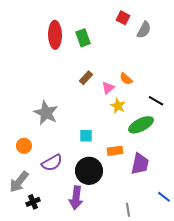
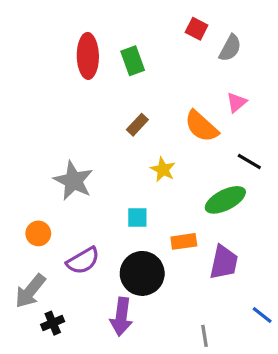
orange semicircle: (126, 79) -> (201, 126), size x1.6
pink triangle: (108, 88) -> (237, 102), moved
yellow star: (118, 106) -> (163, 170), moved

